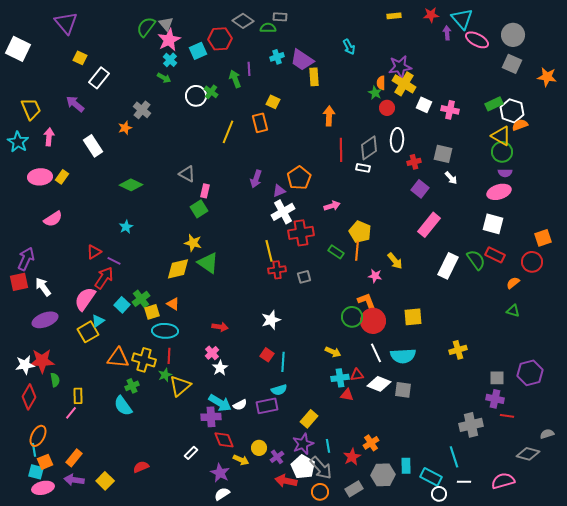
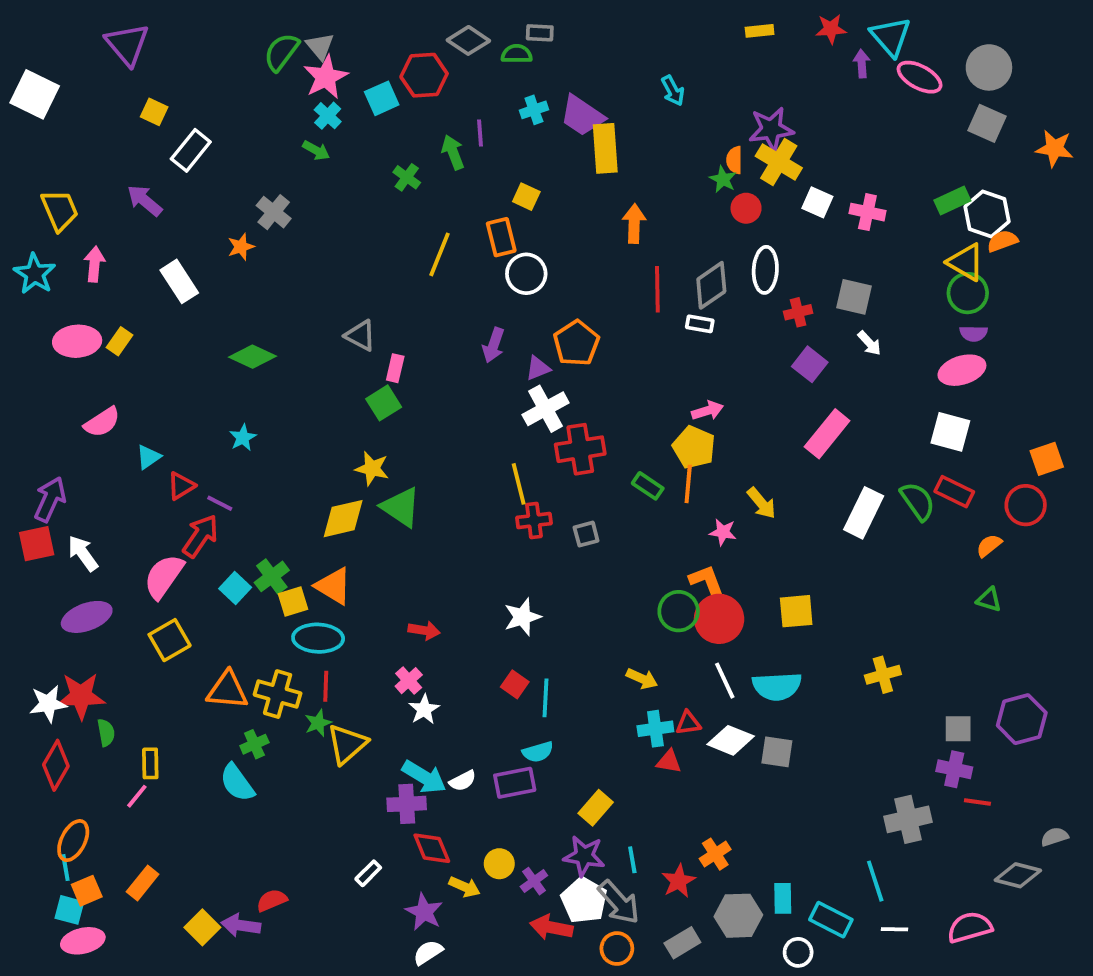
yellow rectangle: (314, 77) -> (605, 148), size x1.4
white circle: (196, 96) -> (526, 274), moved
pink arrow: (332, 206) -> (707, 411), moved
orange triangle: (173, 304) -> (333, 586), size x1.5
cyan triangle: (98, 321) -> (148, 457), moved
purple star: (303, 444) -> (584, 856), turned 30
purple arrow: (74, 480) -> (241, 925), moved
white circle: (439, 494) -> (798, 952), moved

